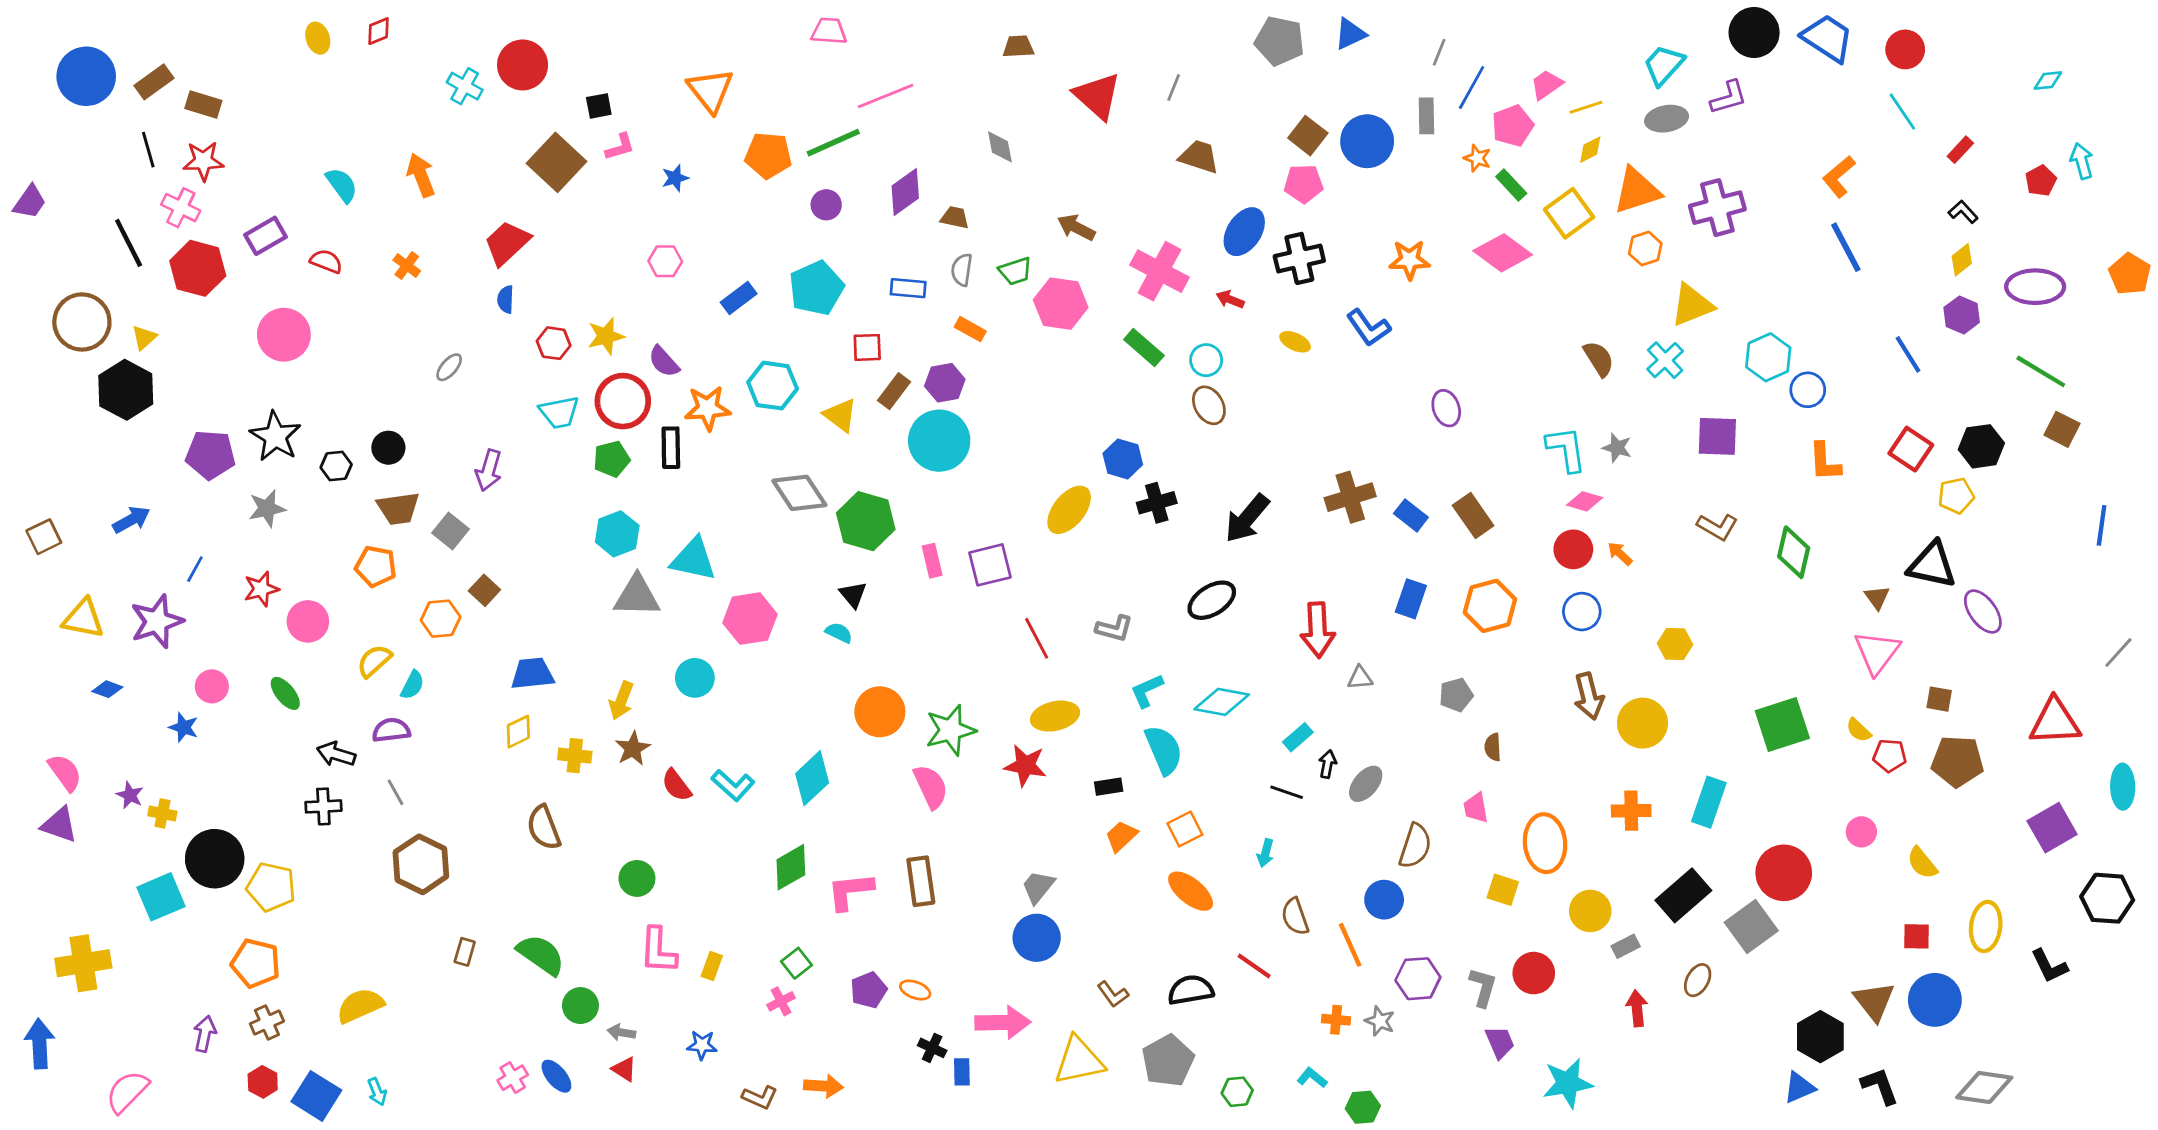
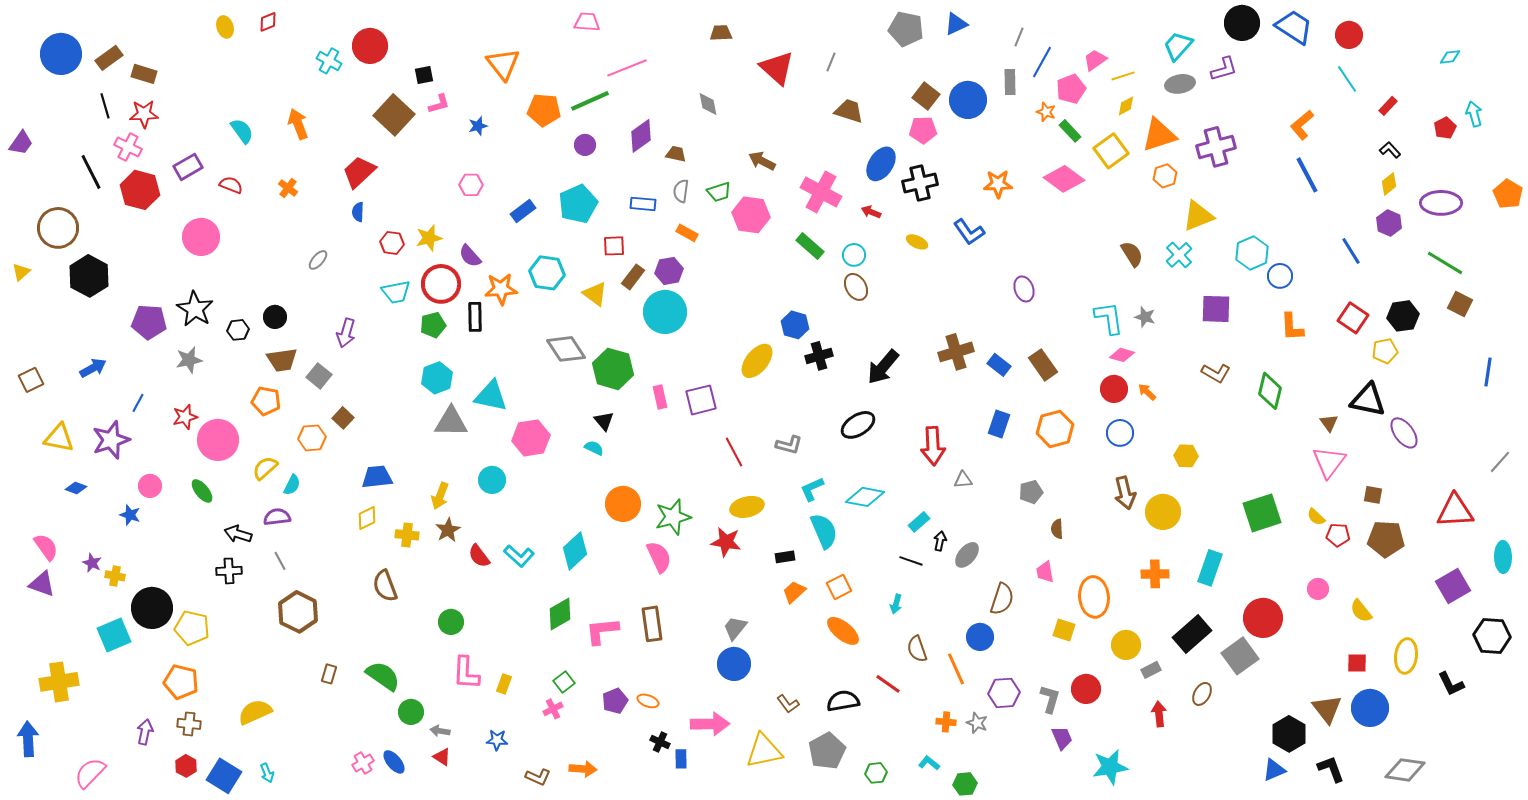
yellow triangle: (144, 338) -> (21, 272), moved
pink circle: (308, 621) -> (218, 440), size x1.4
brown cross: (267, 1023) -> (189, 724), turned 30

